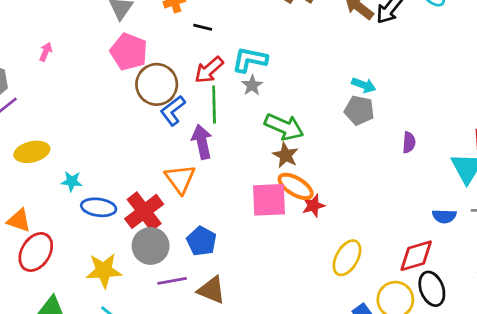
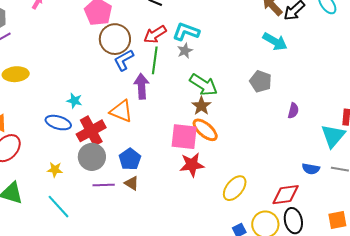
cyan arrow: (364, 85) -> (275, 41), moved, size x1.4
orange triangle: (180, 179) -> (121, 111), turned -40
cyan star: (72, 181) -> (74, 101), moved
red star: (313, 206) -> (192, 165), moved, size x1.4
yellow star: (104, 271) -> (55, 170), size x0.6
brown triangle: (212, 290) -> (132, 183), moved, size x0.7

